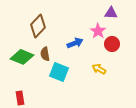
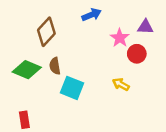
purple triangle: (111, 13) -> (145, 27), moved
blue arrow: (75, 43) -> (92, 15), moved

